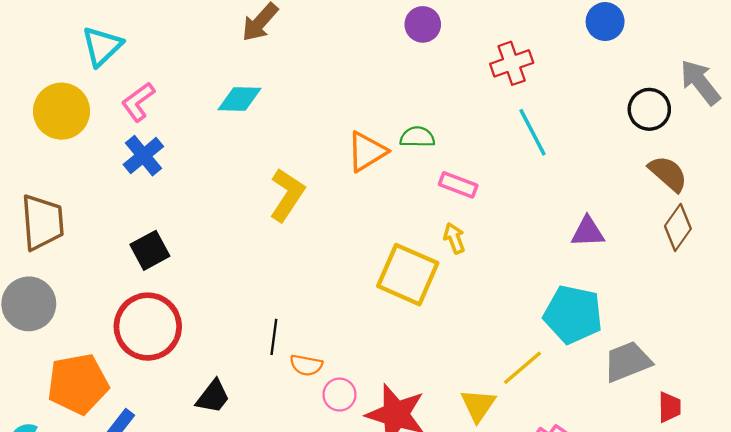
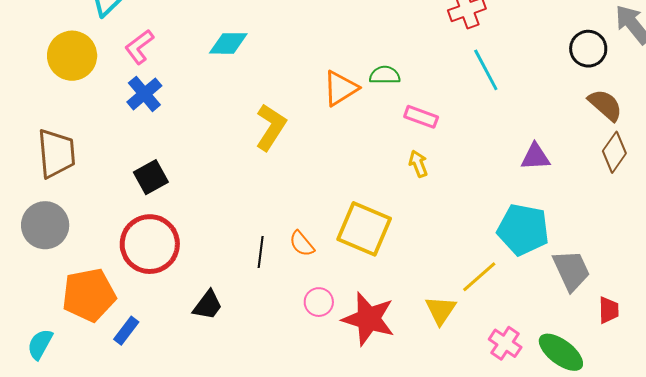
yellow square: (408, 275) -> (364, 229), moved
gray trapezoid: (627, 362) -> (571, 270), turned 87
orange semicircle: (306, 365) -> (302, 244), moved, turned 40

